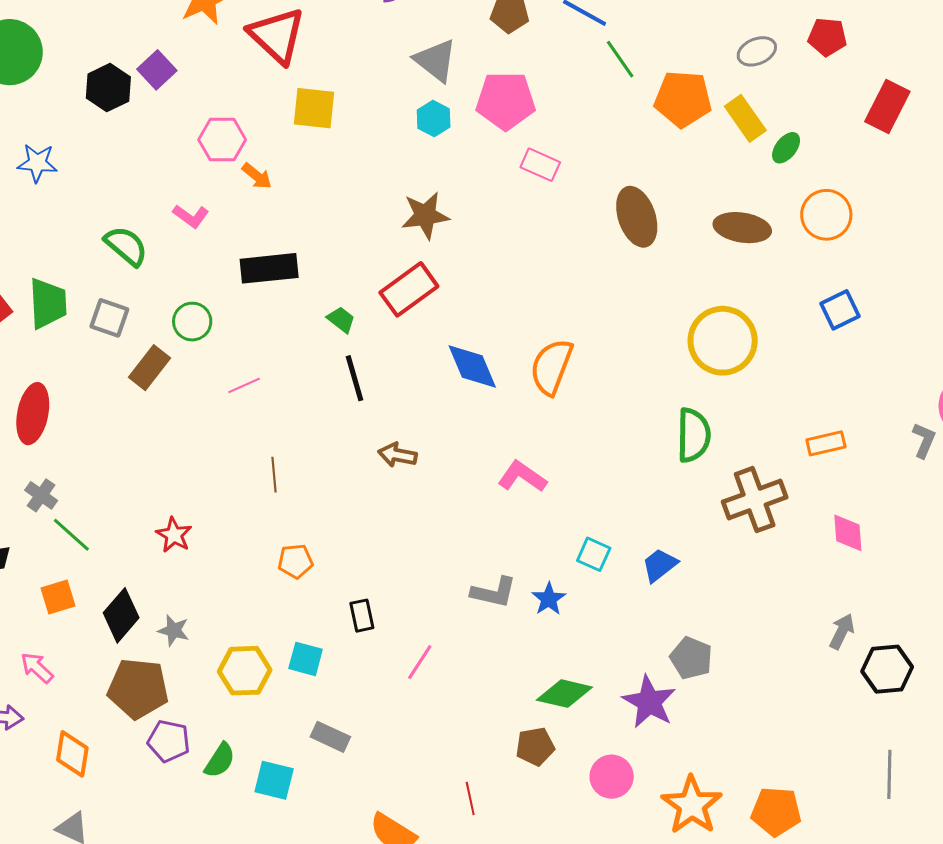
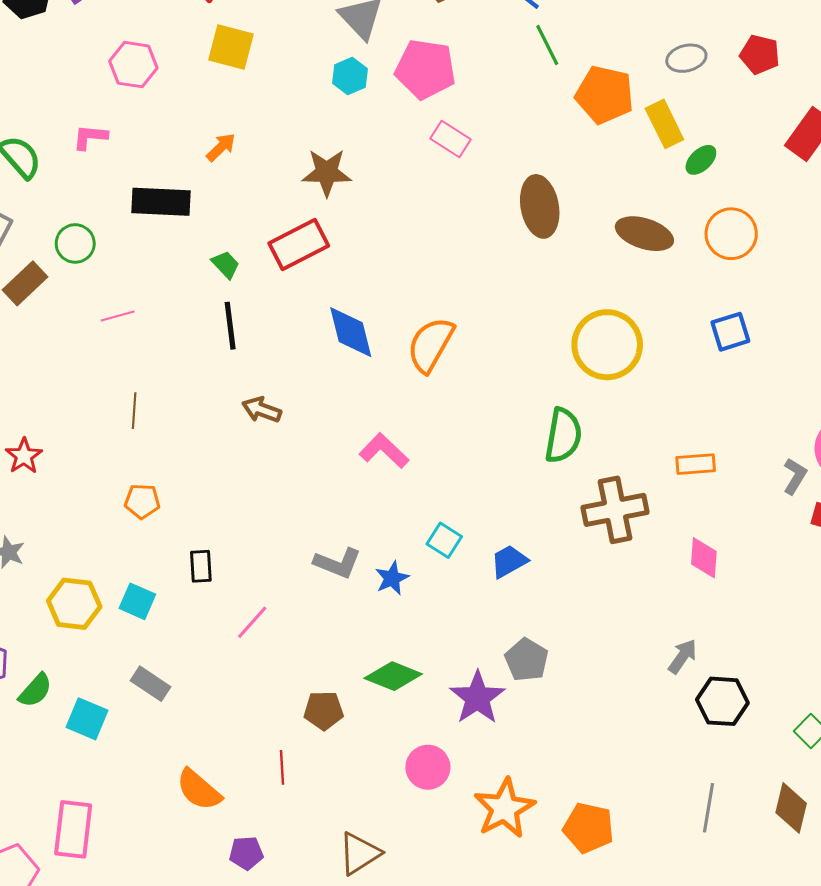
orange arrow: (257, 176) -> (221, 147), moved, turned -92
pink L-shape: (191, 216) -> (90, 137), turned 141
brown pentagon: (535, 746) -> (324, 710), moved

